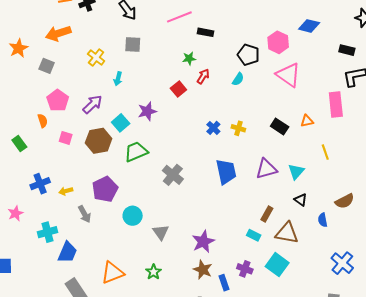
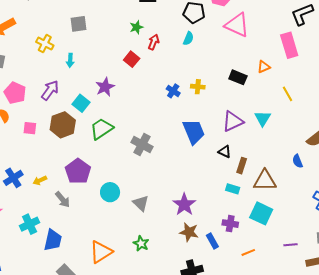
black triangle: (301, 200) -> (225, 152), moved

